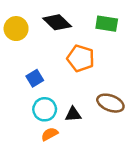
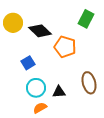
black diamond: (57, 22) -> (40, 31), moved
green rectangle: (107, 24) -> (86, 19), turned -72
brown ellipse: (110, 103) -> (89, 83), turned 55

